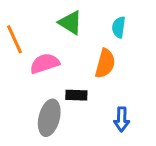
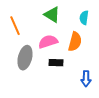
pink semicircle: (45, 63) -> (48, 42), moved
gray ellipse: (49, 118) -> (25, 58), moved

